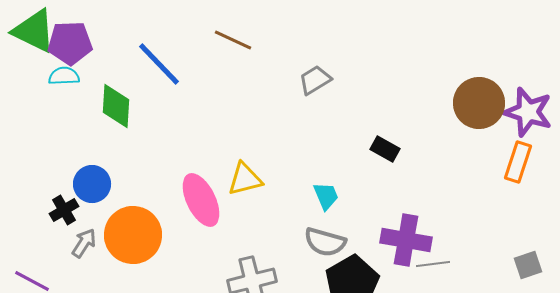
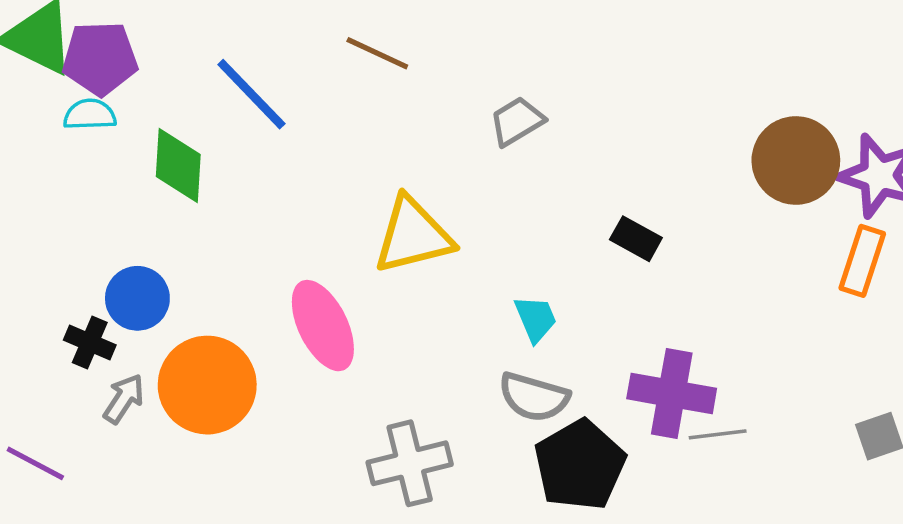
yellow triangle: (245, 179) -> (413, 235), moved, size x1.4
black cross: (64, 210) -> (90, 343), turned -36

